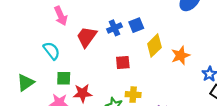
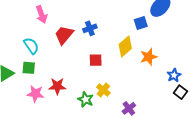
blue square: (136, 25) -> (141, 23), moved
green square: (64, 78) -> (29, 68), moved
yellow cross: (133, 95) -> (103, 90), turned 32

